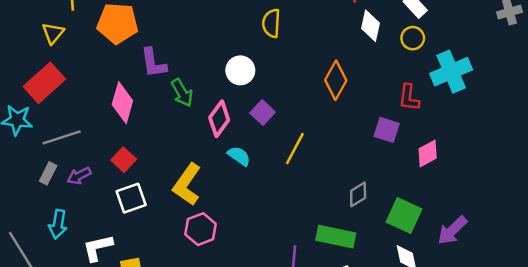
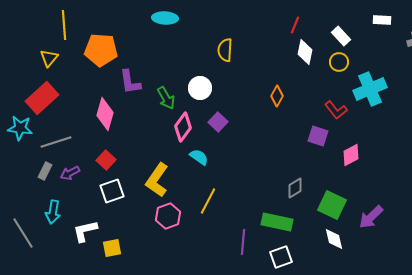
orange diamond: (336, 80) -> (277, 96), size x0.7
green arrow: (182, 93) -> (166, 98), moved
red L-shape: (409, 98) -> (336, 110), turned -45
yellow line: (295, 149) -> (208, 201), moved

